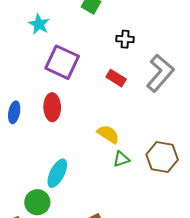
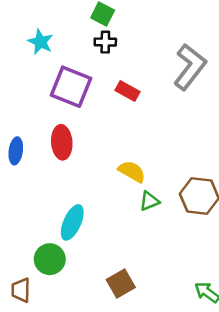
black cross: (125, 39) -> (105, 42), moved
gray L-shape: (160, 73) -> (190, 67), moved
red rectangle: (116, 78) -> (128, 91), moved

